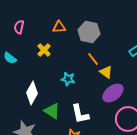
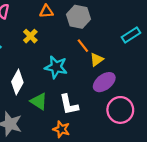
yellow triangle: (106, 72) -> (97, 60), turned 48
cyan star: (68, 79) -> (56, 67), size x1.5

